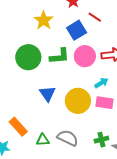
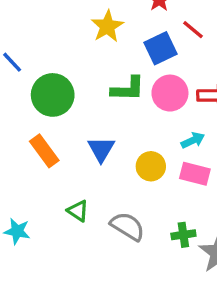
green circle: (28, 57) -> (53, 95), moved
yellow circle: (78, 101) -> (151, 166), size x0.7
orange rectangle: (18, 127) -> (44, 151), moved
green triangle: (43, 140) -> (78, 211), moved, turned 32

